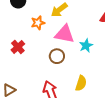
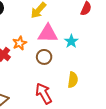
orange star: (38, 23) -> (20, 43), moved

